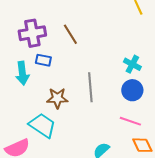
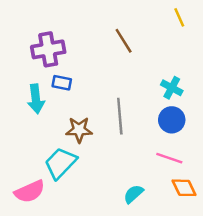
brown line: (70, 34) -> (124, 41), moved
cyan trapezoid: (42, 125) -> (61, 163), turned -80

